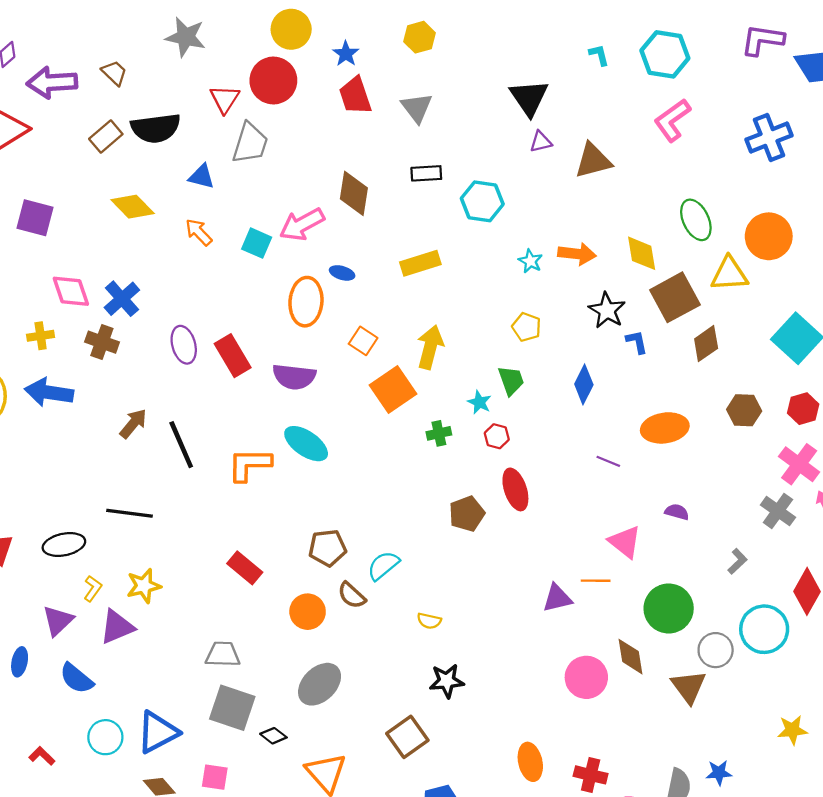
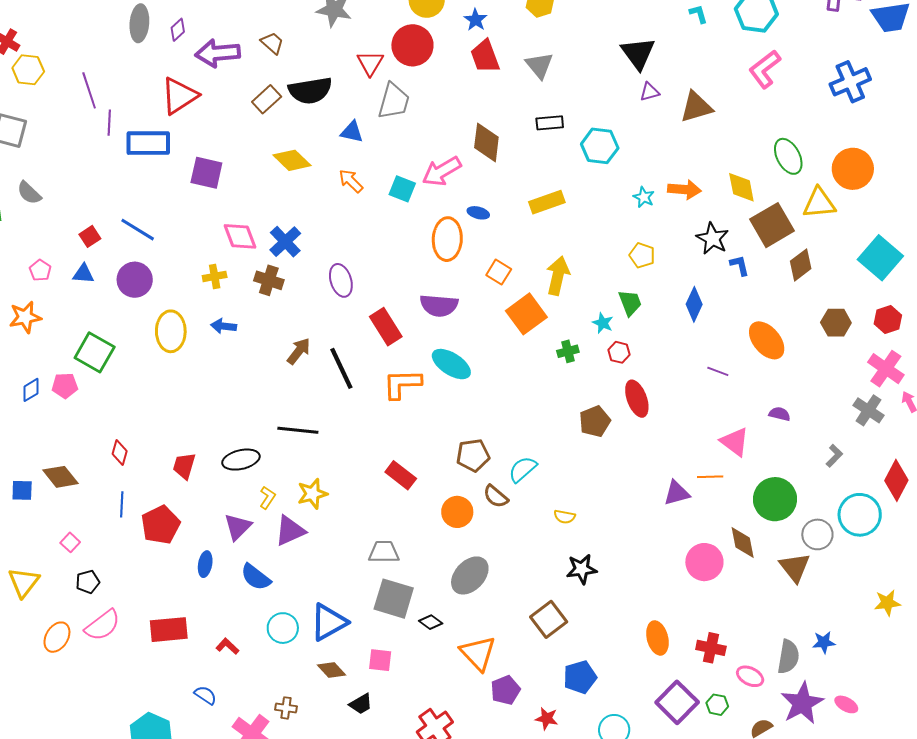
red rectangle: (233, 356) -> (386, 327), moved
blue arrow: (49, 392) -> (224, 326), size x0.6
orange ellipse: (665, 428) -> (767, 340), turned 60

